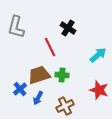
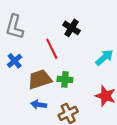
blue cross: (20, 89) -> (15, 61), moved
blue arrow: (38, 98) -> (39, 105), turned 72

